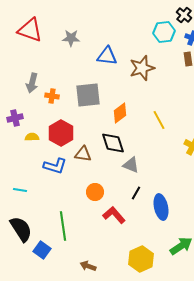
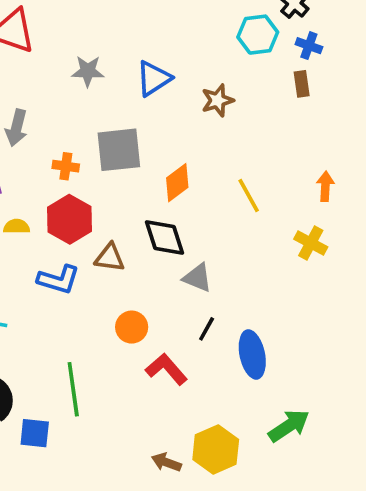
gray star: (71, 38) -> (88, 71), moved
blue triangle: (107, 56) -> (154, 78), turned -40
brown star: (142, 68) -> (218, 100), size x0.7
orange cross: (52, 96) -> (66, 166), moved
blue square: (42, 250) -> (35, 433), turned -30
brown arrow: (88, 266) -> (166, 462), moved

